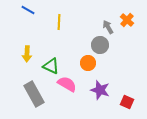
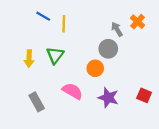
blue line: (28, 10) -> (43, 16), moved
green triangle: (51, 66) -> (55, 55), moved, turned 42
gray rectangle: (34, 94) -> (37, 102), size x0.7
red square: (127, 102) -> (144, 95), moved

